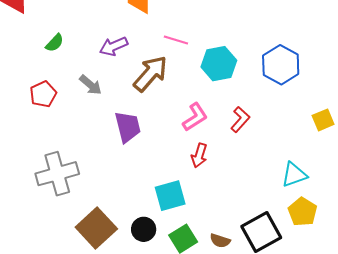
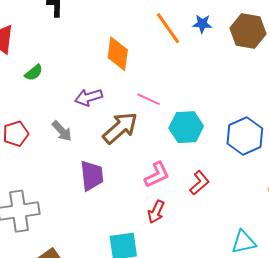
green semicircle: (55, 43) -> (34, 73), moved

